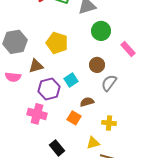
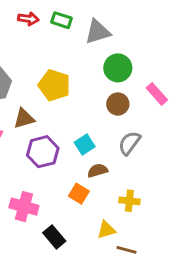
brown circle: (97, 65) -> (118, 104), moved
cyan square: (71, 80) -> (85, 144), moved
pink cross: (37, 114) -> (24, 207), moved

